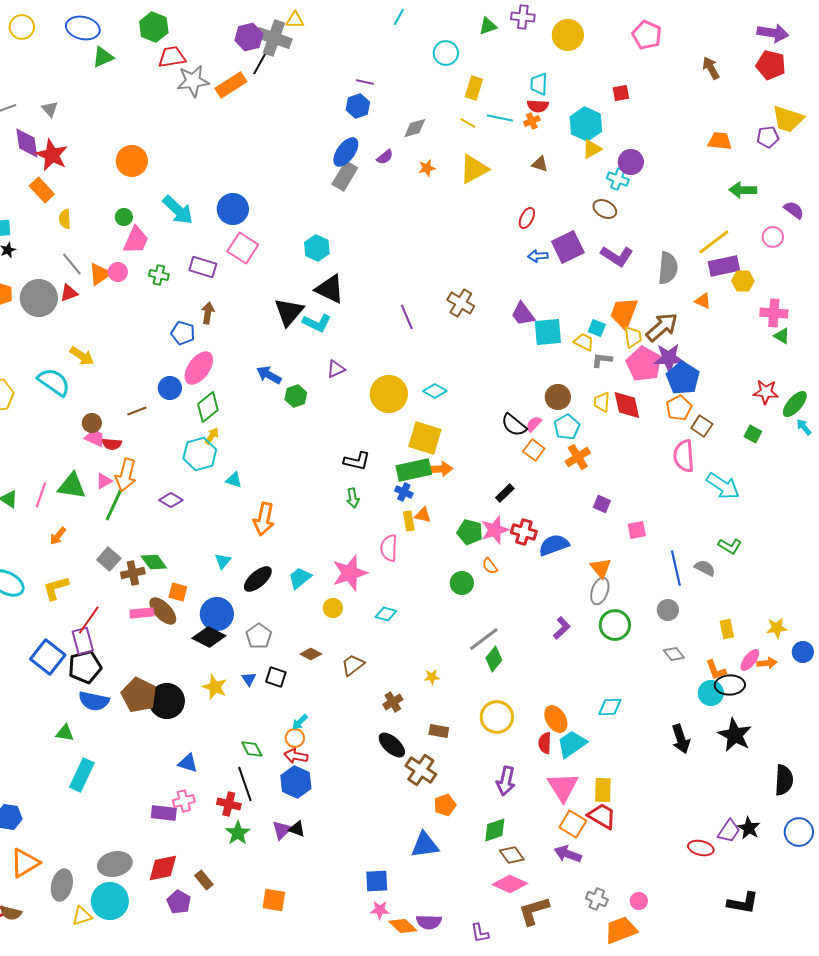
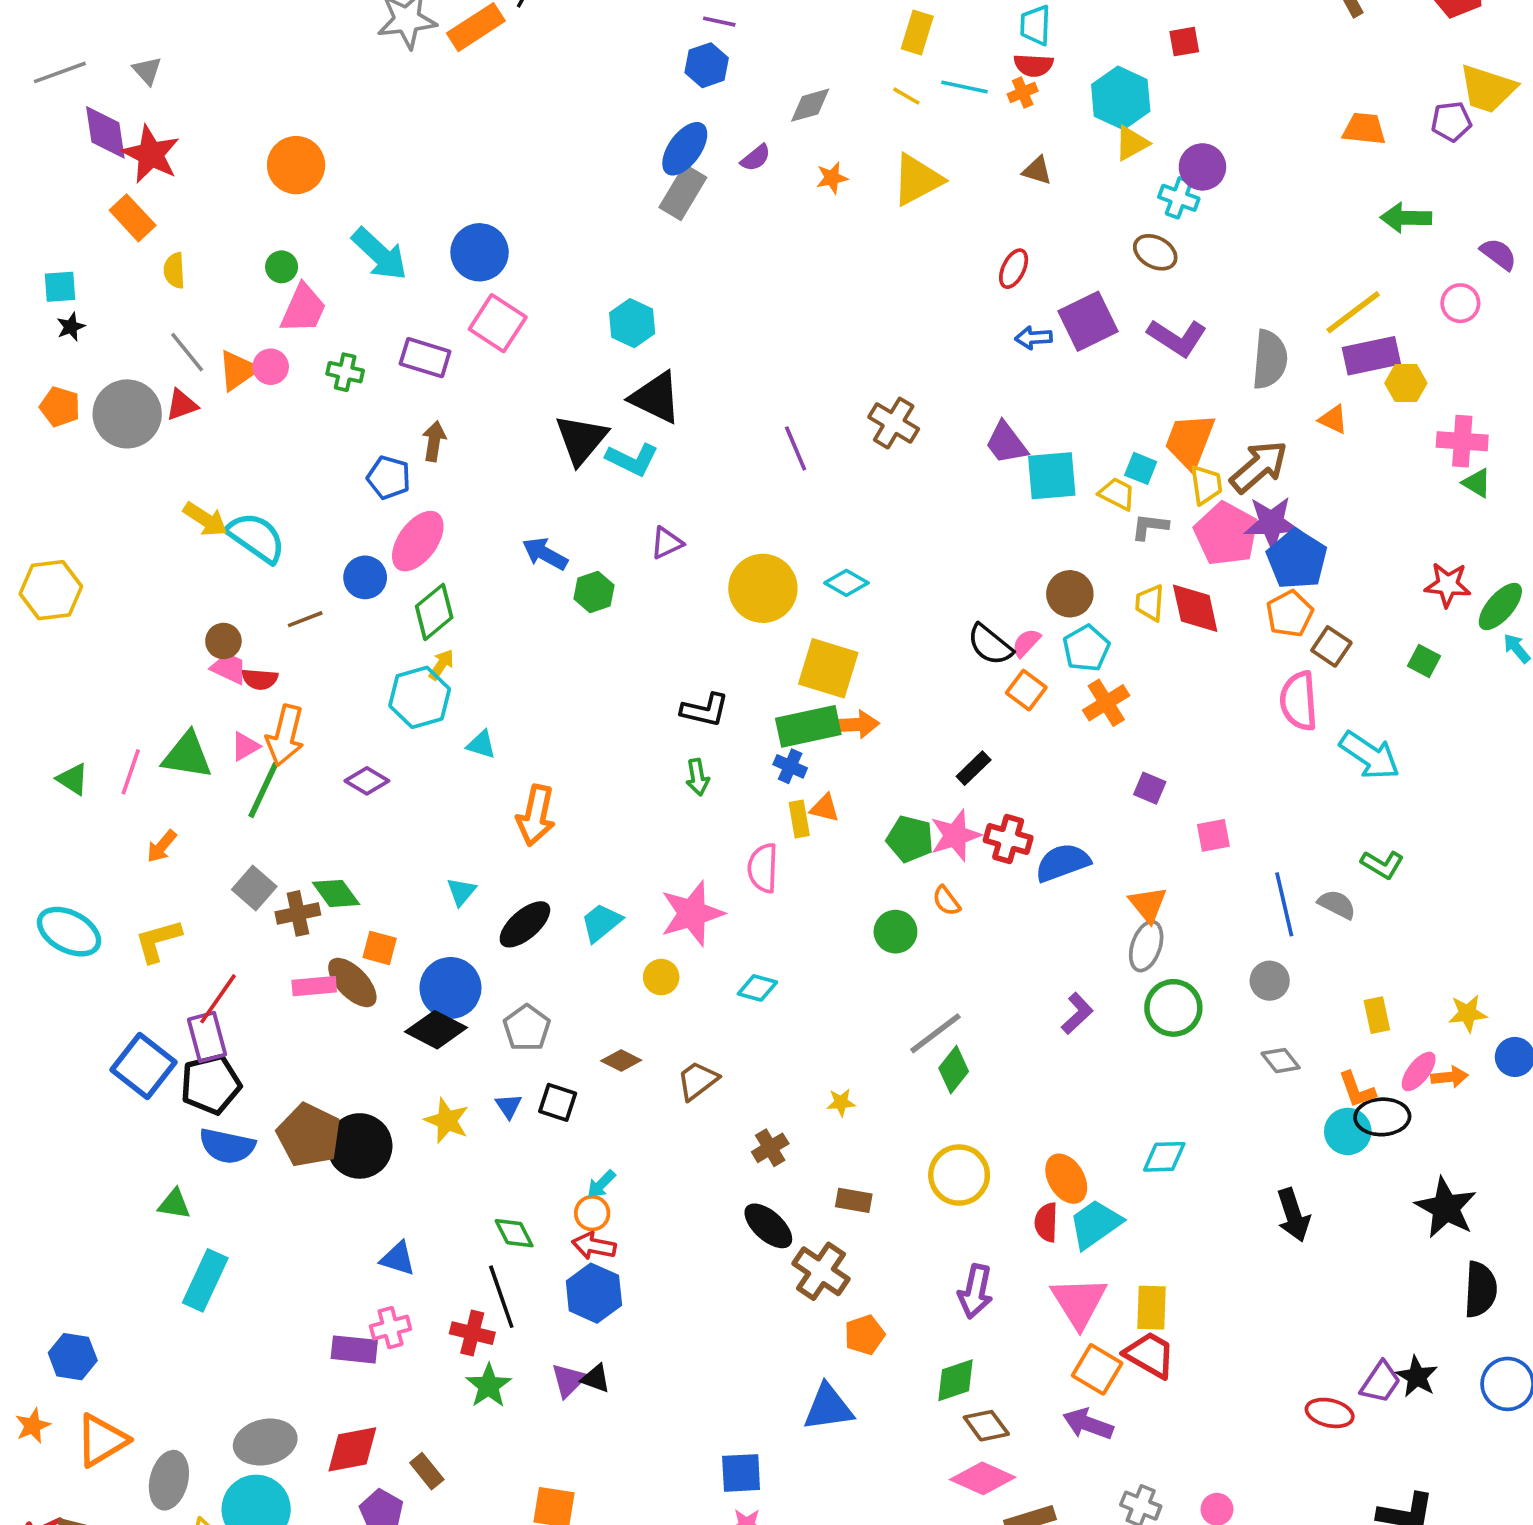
cyan semicircle: (54, 382) -> (256, 537), moved
black star: (735, 735) -> (1446, 1208), moved

